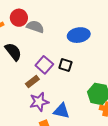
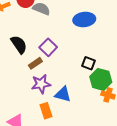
black semicircle: (13, 52) -> (19, 44), moved
black square: (65, 65) -> (89, 63), moved

